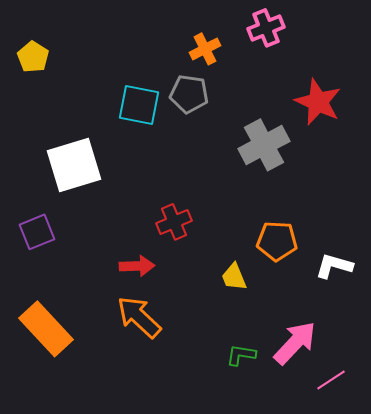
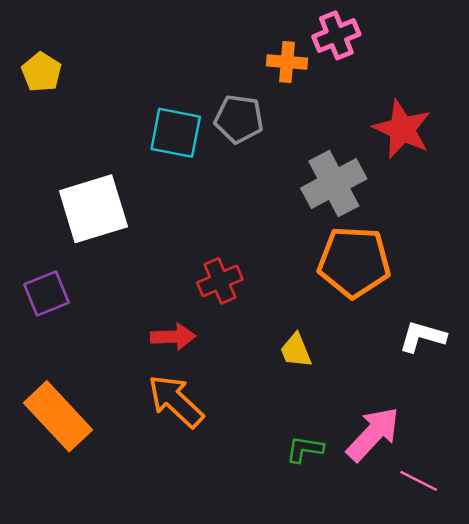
orange cross: (205, 49) -> (287, 62), moved, turned 32
orange pentagon: (277, 241) -> (354, 262), moved, size x1.4
pink line: (331, 380) -> (419, 481), turned 60

